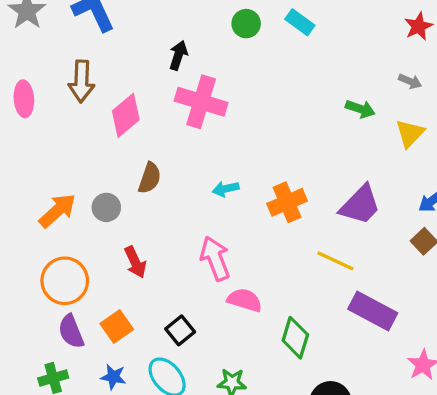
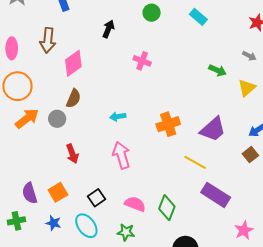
cyan rectangle: (300, 22) -> (198, 17), moved
pink cross: (201, 102) -> (142, 61), moved, size x0.6
brown semicircle: (150, 178) -> (73, 98), moved
cyan arrow: (226, 189) -> (118, 117), moved
orange circle: (65, 281) -> (18, 86), moved
pink semicircle: (245, 300) -> (135, 204), moved

